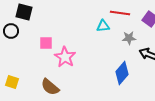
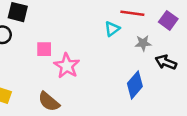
cyan triangle: (103, 26) -> (112, 29), turned -32

